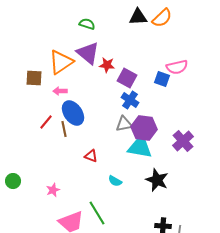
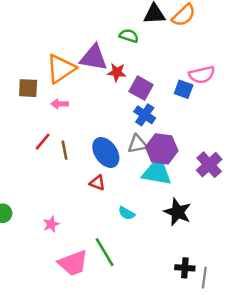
green semicircle: (87, 24) -> (129, 36), moved
purple triangle: (88, 53) -> (94, 58), turned -30
blue ellipse: (73, 113) -> (106, 152), moved

